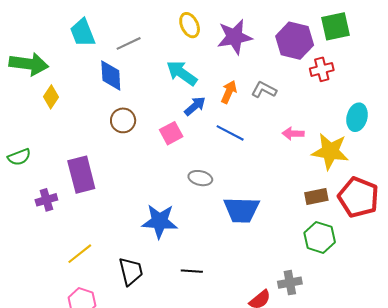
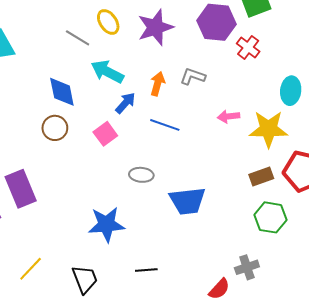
gray line: (129, 43) -> (78, 38), moved, turned 65
red cross: (322, 69) -> (248, 47), turned -30
blue diamond: (111, 76) -> (62, 92), moved

